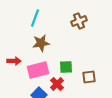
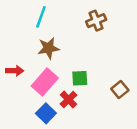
pink rectangle: (38, 70) -> (45, 82), turned -35
brown square: (89, 77) -> (120, 89), moved, turned -32

